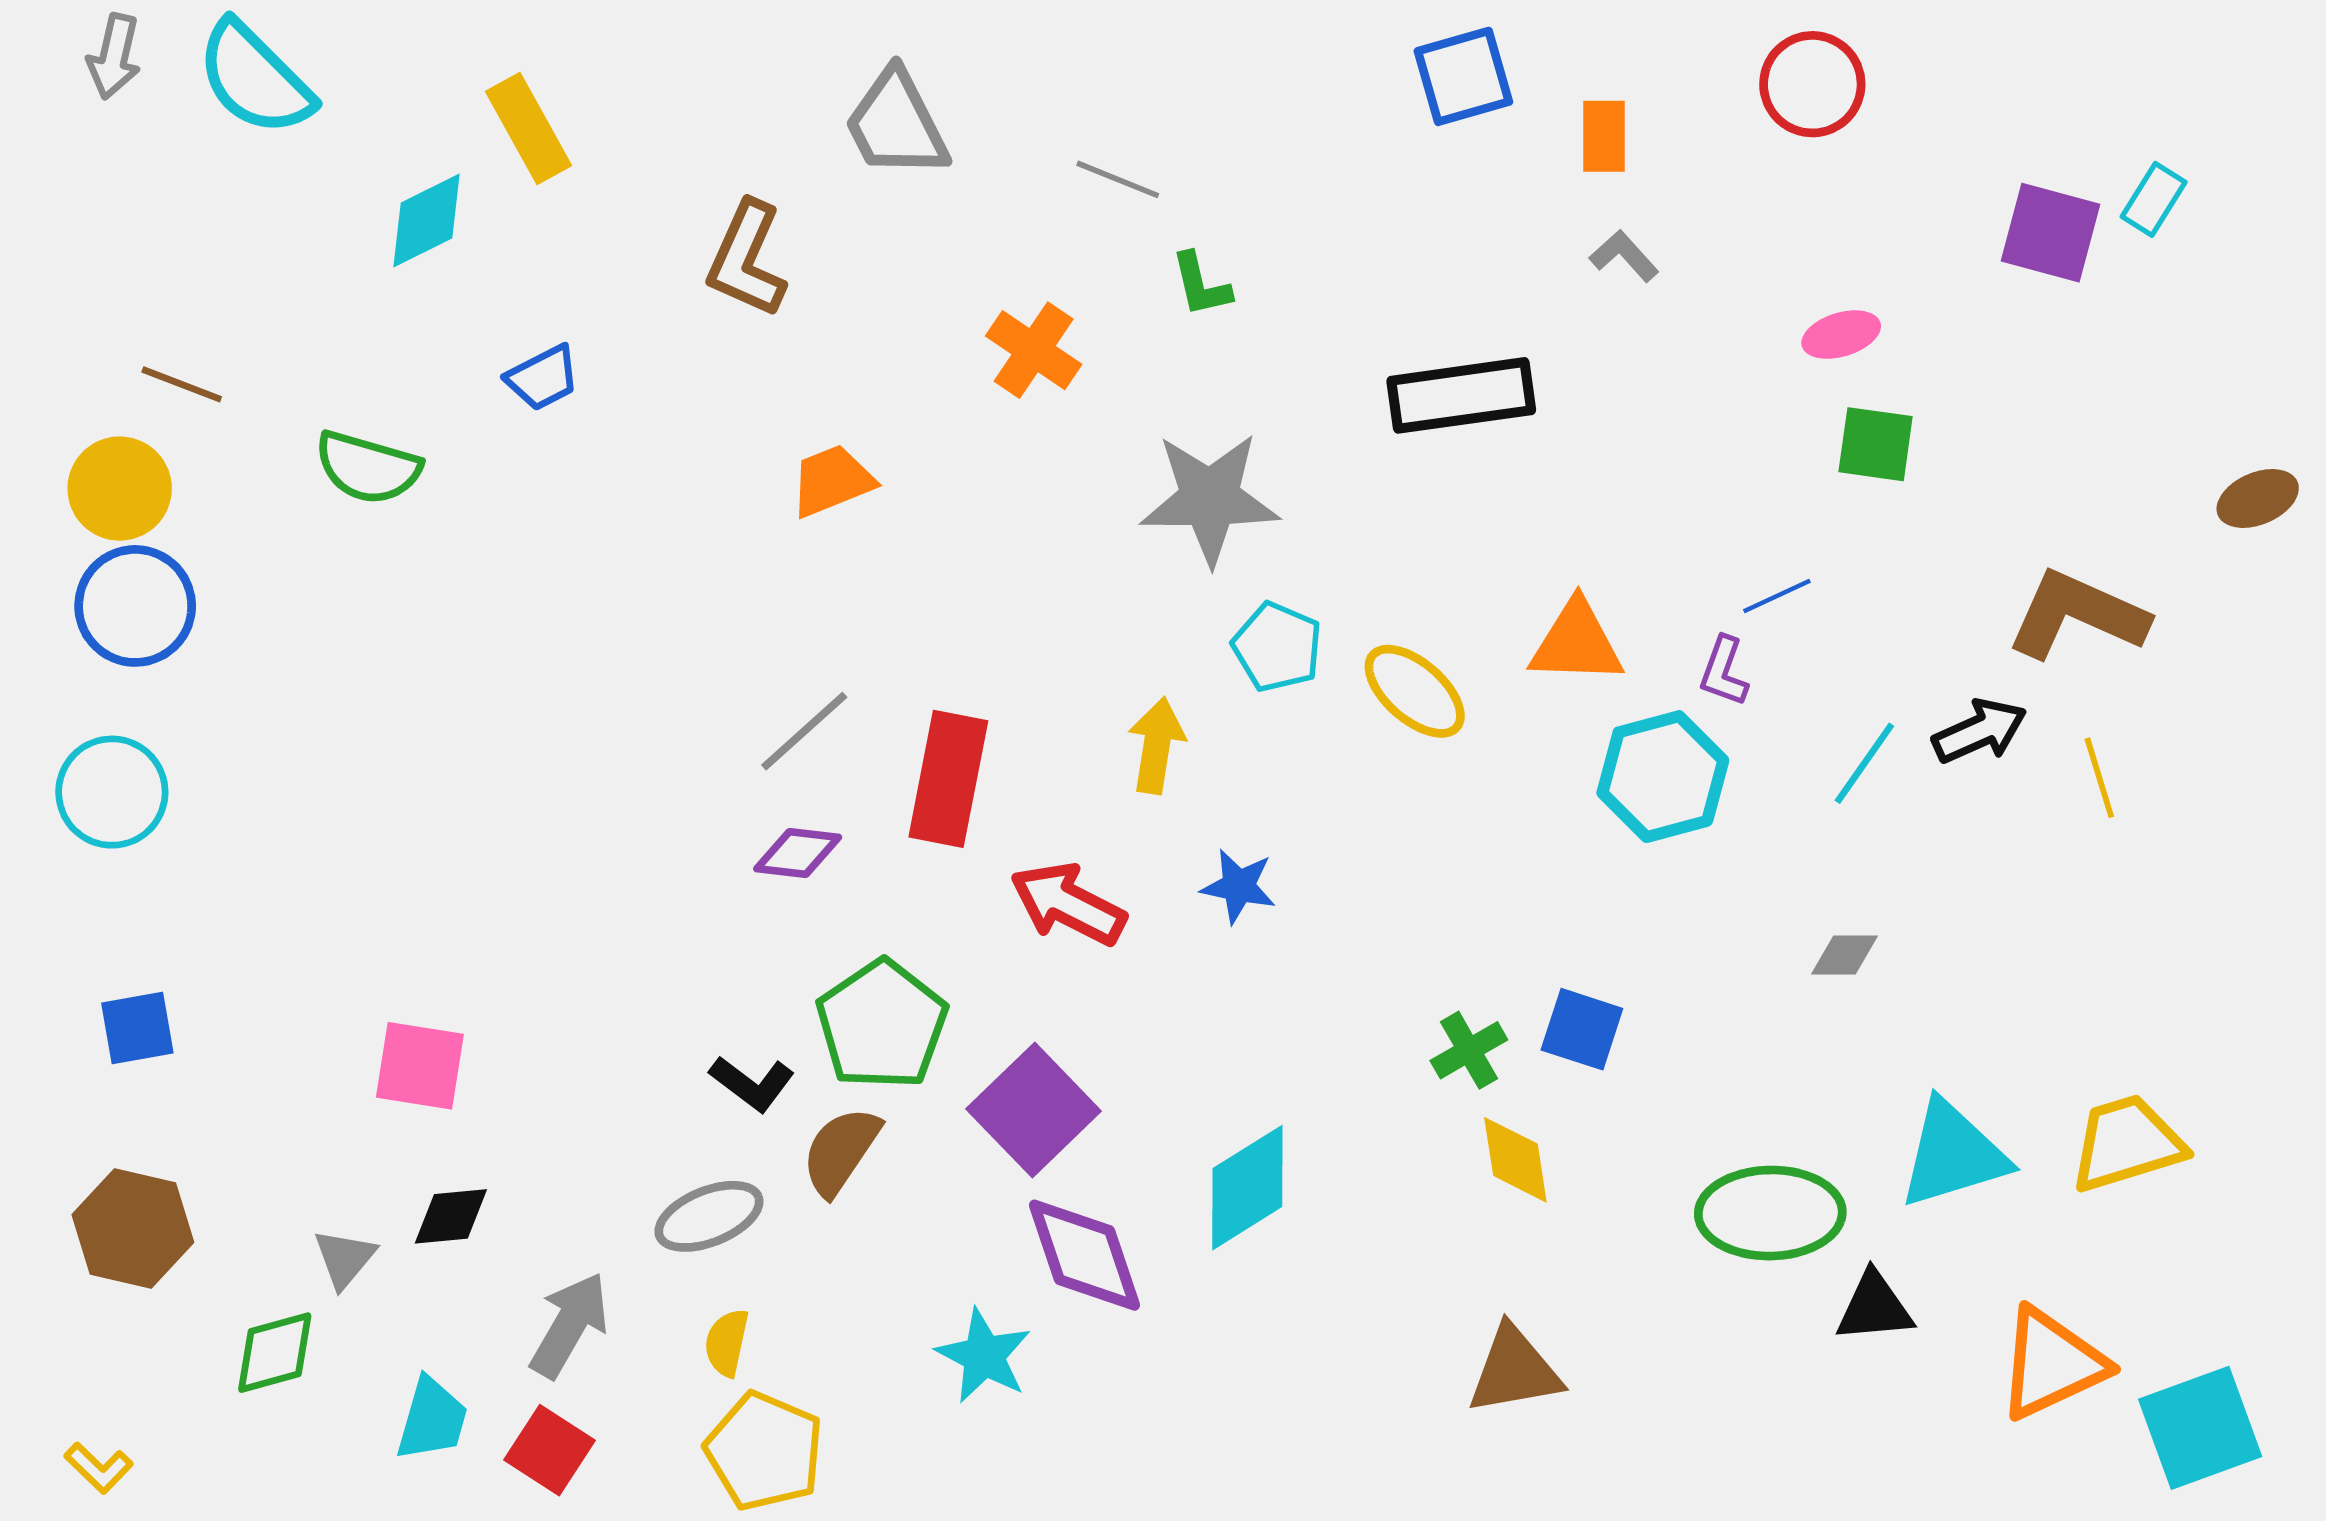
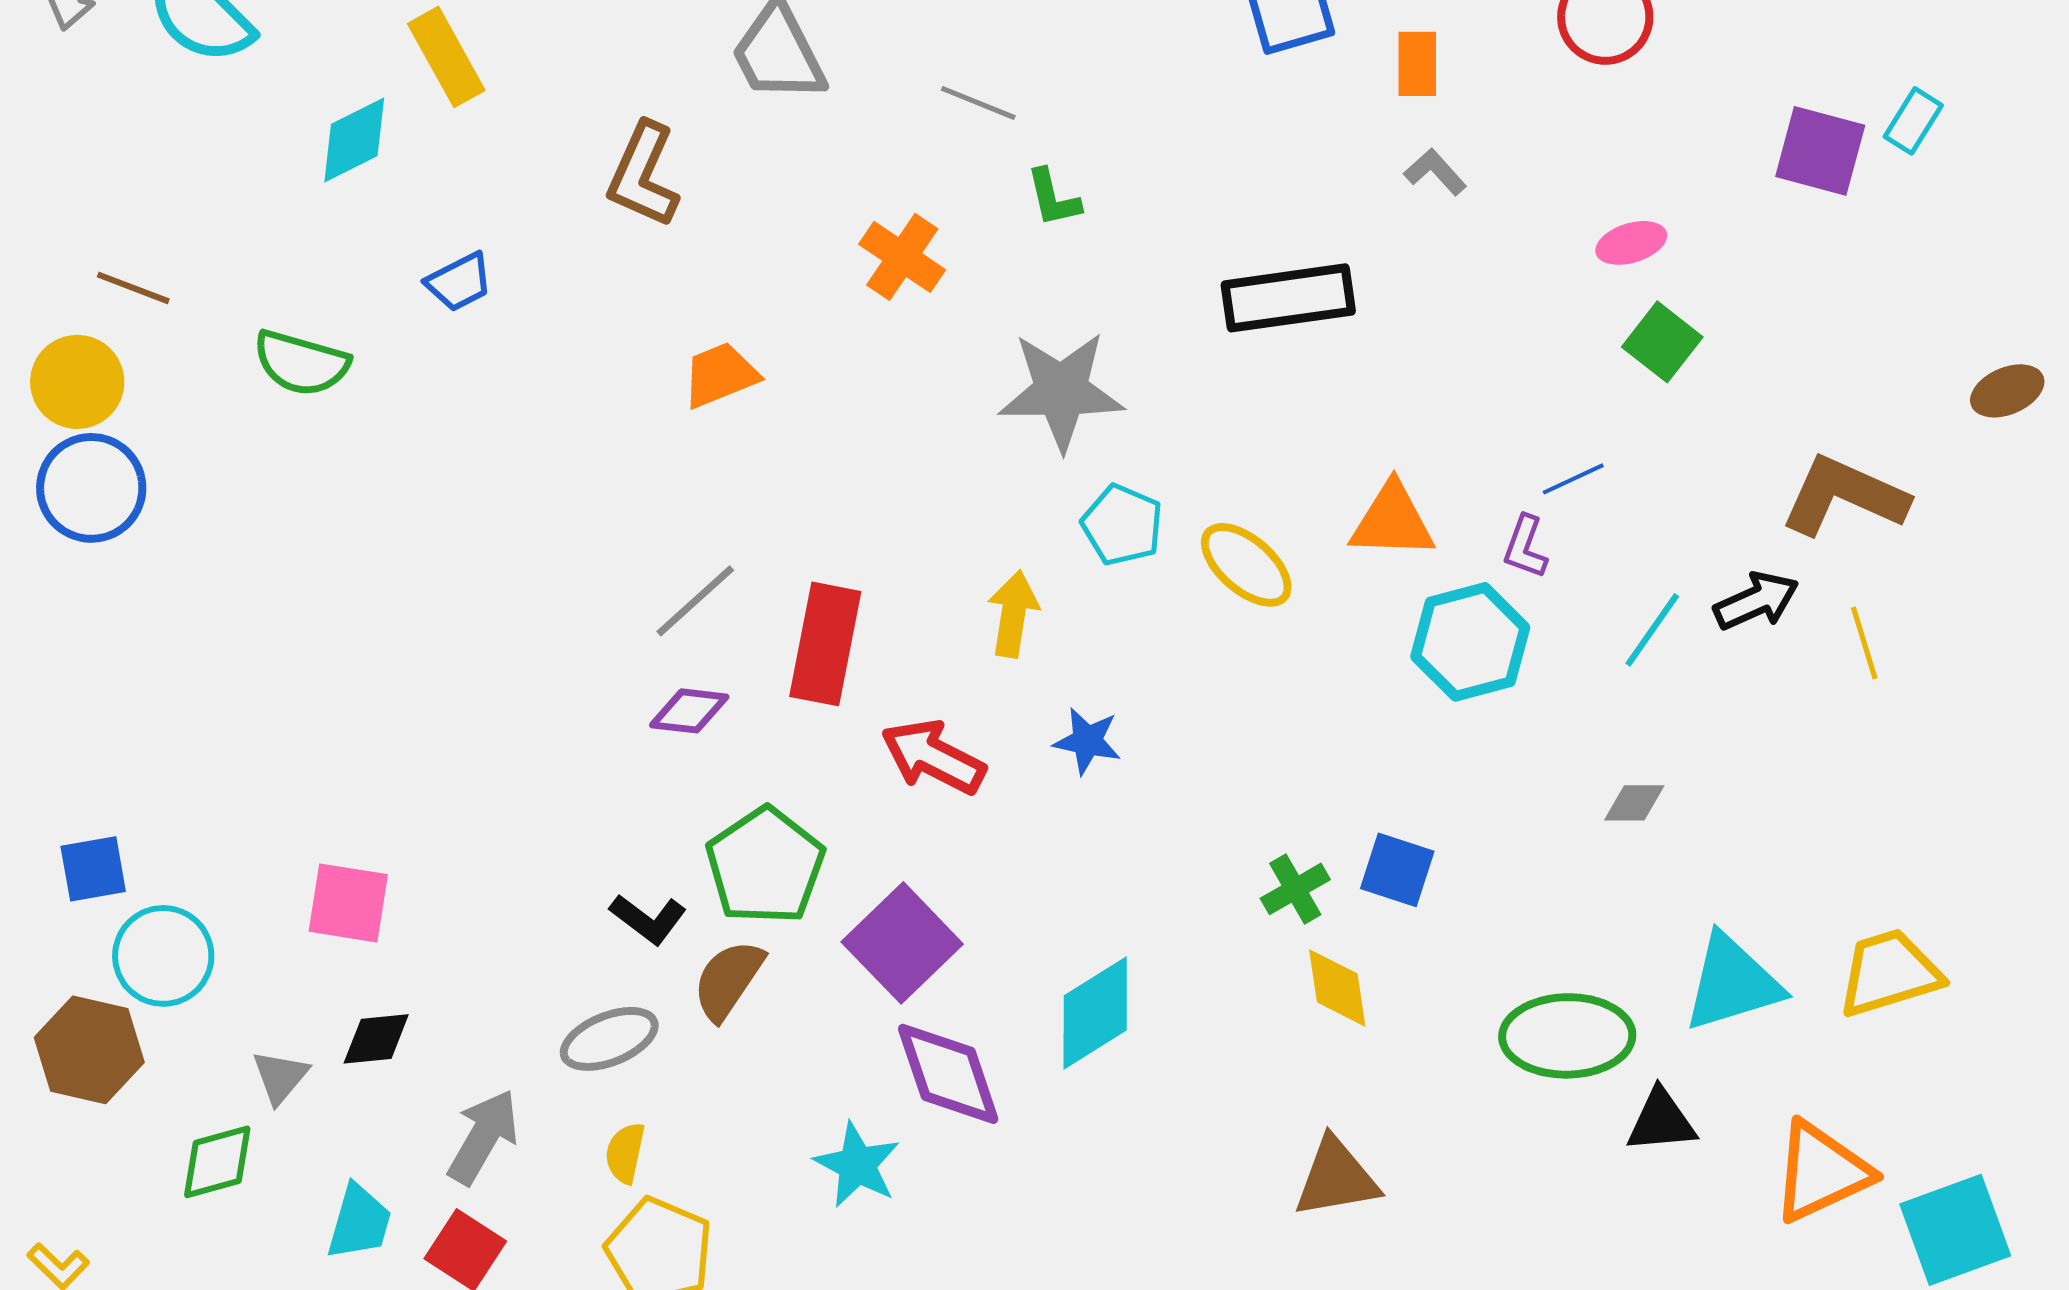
green square: (1876, 444) -> (1662, 342), turned 30
cyan circle: (112, 792) -> (163, 956), moved

